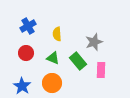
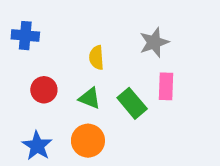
blue cross: (28, 26) -> (25, 36), moved, turned 35
gray star: (94, 42) -> (154, 42), moved
pink rectangle: (101, 70) -> (166, 86), moved

